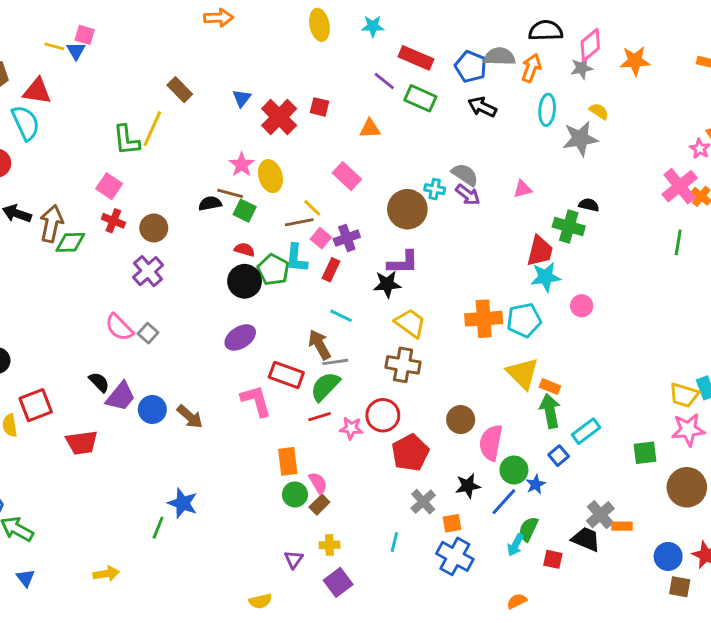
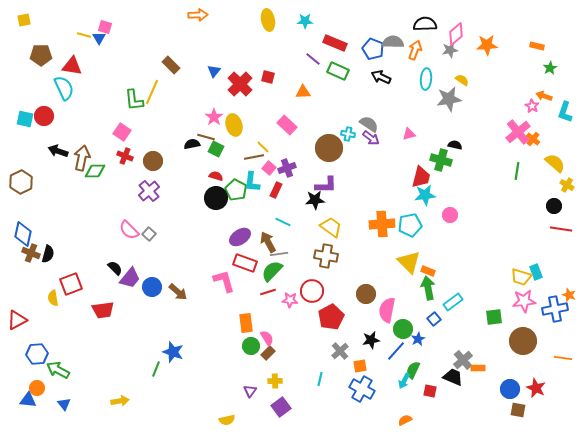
purple ellipse: (240, 337) -> (240, 237), moved

